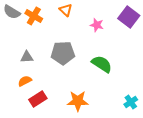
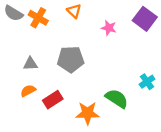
green semicircle: (102, 64) -> (117, 99), moved
red rectangle: (38, 99) -> (53, 100), moved
cyan cross: (131, 102) -> (147, 82), moved

